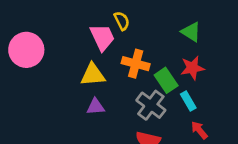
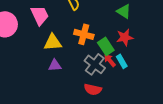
pink trapezoid: (102, 37) -> (40, 15), moved
red arrow: (199, 130) -> (110, 60), moved

